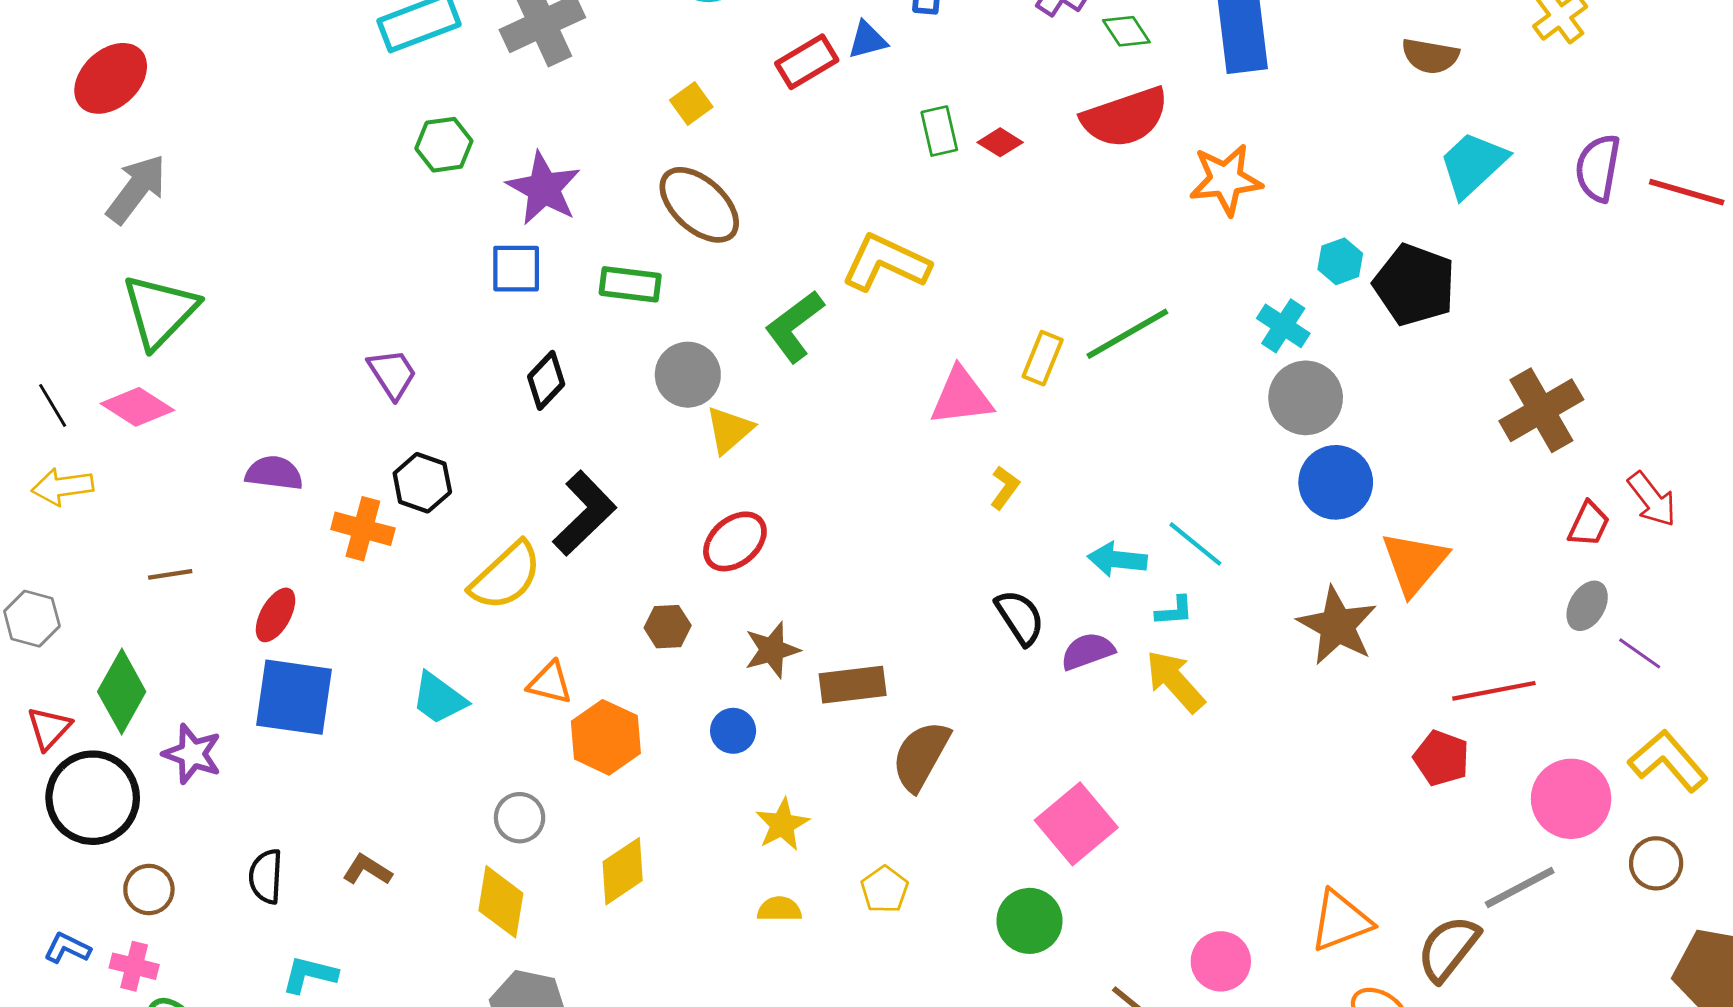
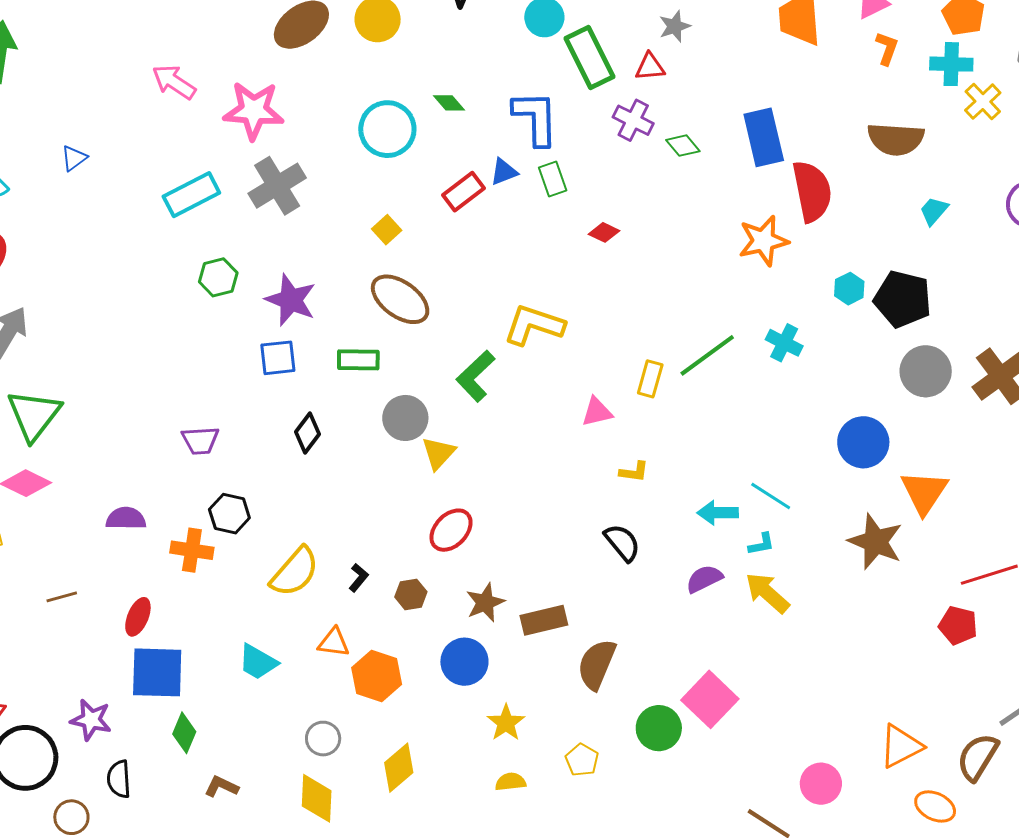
brown semicircle: (1430, 56) -> (896, 139), size x1.4
red semicircle: (1125, 117) -> (812, 191), moved, turned -76
green rectangle: (939, 131) -> (553, 179), moved
cyan trapezoid: (1473, 164) -> (934, 211), size x0.6
cyan cross: (1283, 326) -> (784, 343), moved
purple trapezoid: (392, 374) -> (200, 440), turned 126
pink triangle: (961, 397) -> (597, 412), size x0.7
gray circle: (1306, 398) -> (926, 371), moved
yellow L-shape: (1005, 488) -> (634, 472), turned 68
black L-shape: (584, 513) -> (359, 578), moved, size x0.5
black semicircle: (1020, 617) -> (622, 543), moved
green diamond: (122, 692) -> (184, 733), moved, size x0.7
blue circle: (733, 731) -> (464, 662), size x1.5
black semicircle: (266, 876) -> (119, 779), moved
green circle: (1030, 921) -> (659, 728), moved

